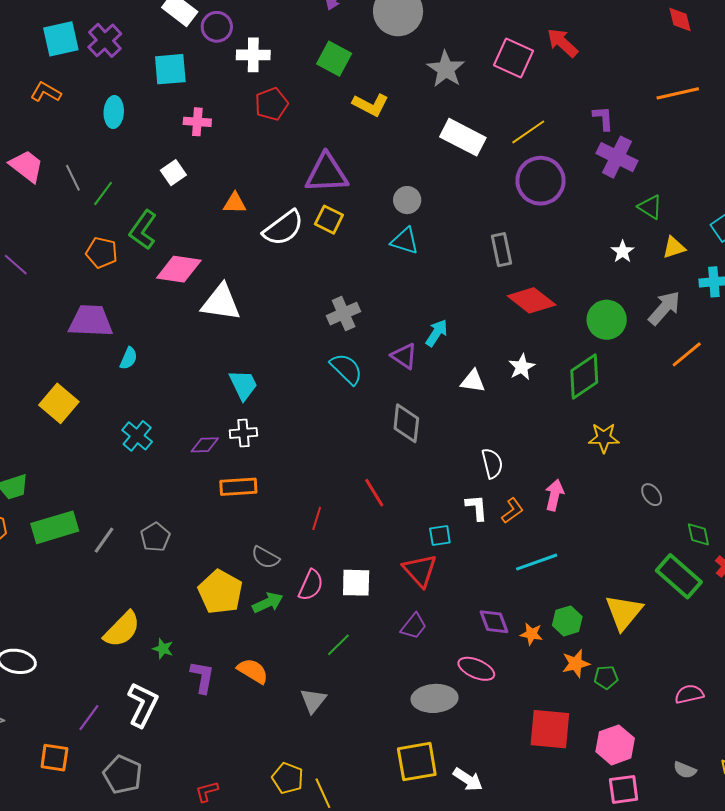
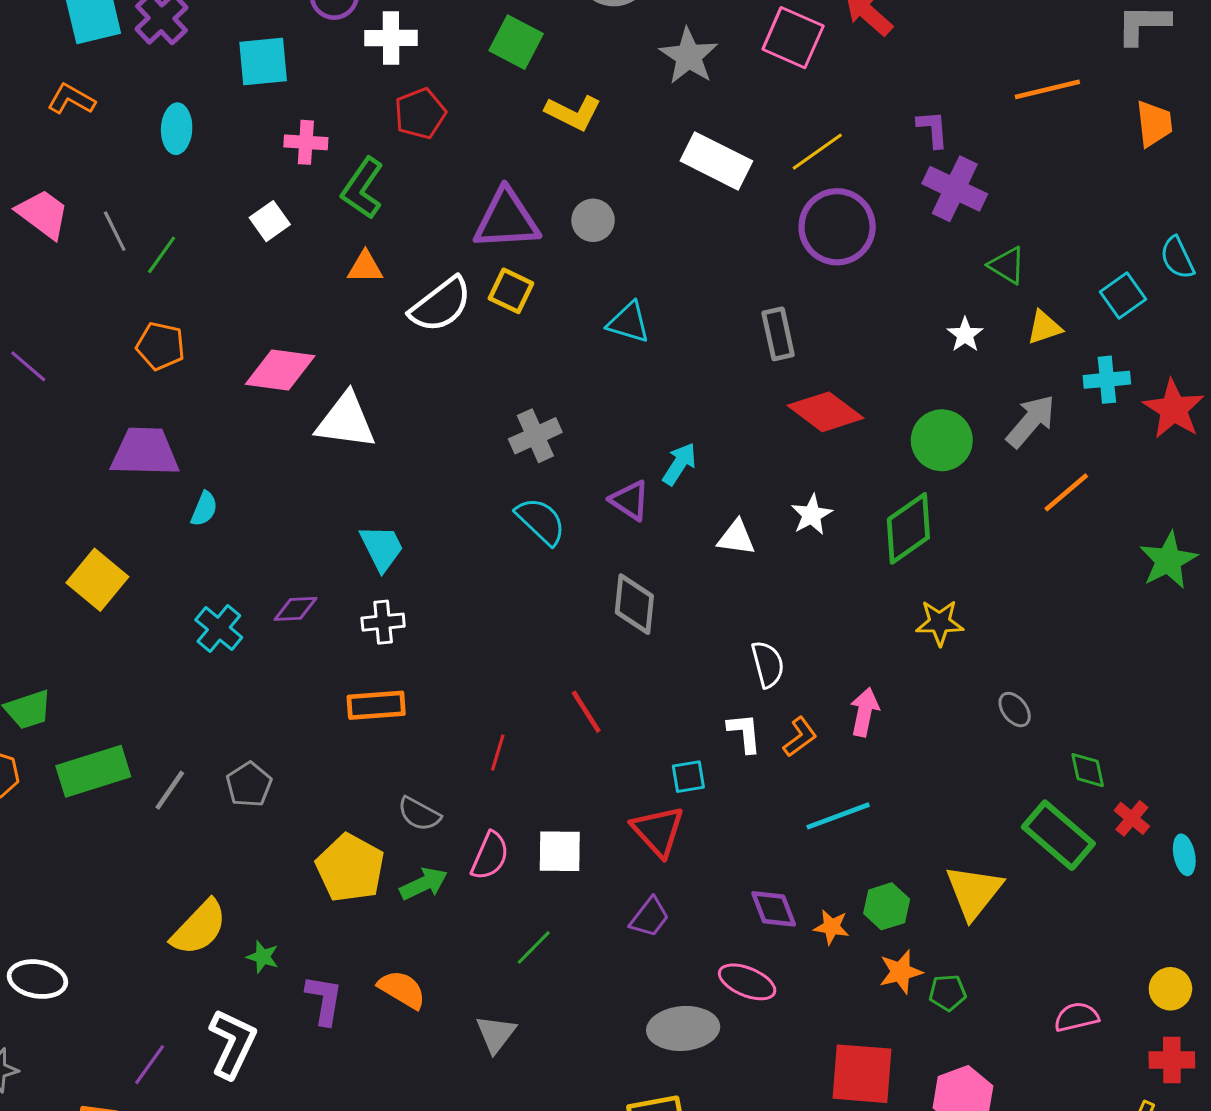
gray circle: (407, 200) -> (593, 220), moved
green L-shape: (143, 230) -> (363, 188), moved
purple diamond: (205, 445) -> (296, 609), moved

